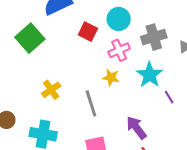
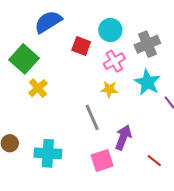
yellow cross: (51, 90) -> (38, 88), moved
purple arrow: (136, 128) -> (123, 137), moved, turned 65

